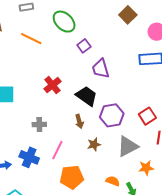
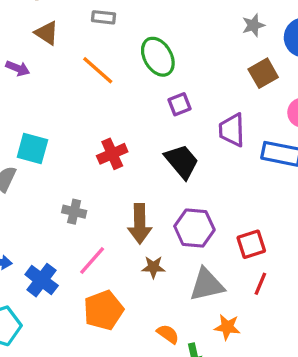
purple trapezoid: (101, 69) -> (232, 130), moved
black trapezoid: (87, 96) -> (182, 161), moved
brown arrow: (79, 121) -> (140, 224), size x1.6
blue cross: (29, 157) -> (42, 280), moved
orange pentagon: (72, 177) -> (104, 310), turned -30

